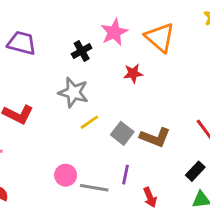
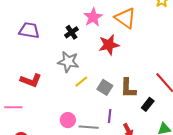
red star: (133, 73) -> (109, 45), size x1.5
brown L-shape: (155, 137) -> (128, 88), turned 75
black rectangle: (195, 171) -> (148, 104), moved

